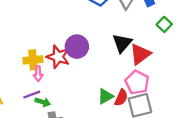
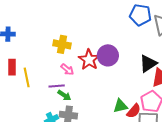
yellow cross: (33, 60) -> (62, 44), moved
pink arrow: (38, 74) -> (67, 69), turned -64

